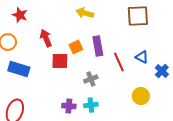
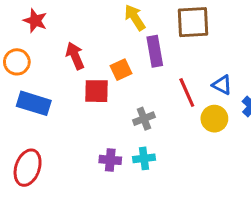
yellow arrow: (85, 13) -> (135, 18), turned 42
brown square: (138, 16) -> (193, 22), moved
purple rectangle: (98, 46) -> (155, 51), moved
yellow circle: (141, 96) -> (214, 119), moved

